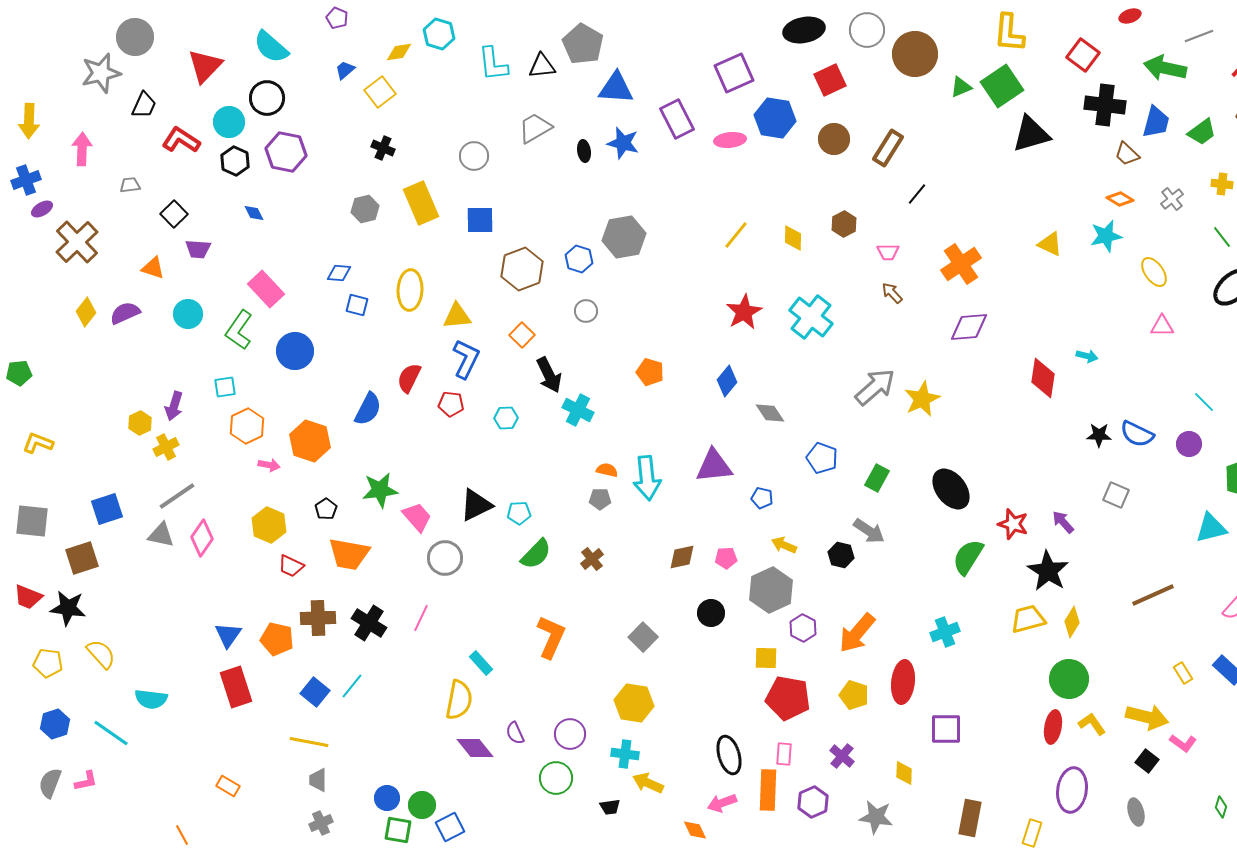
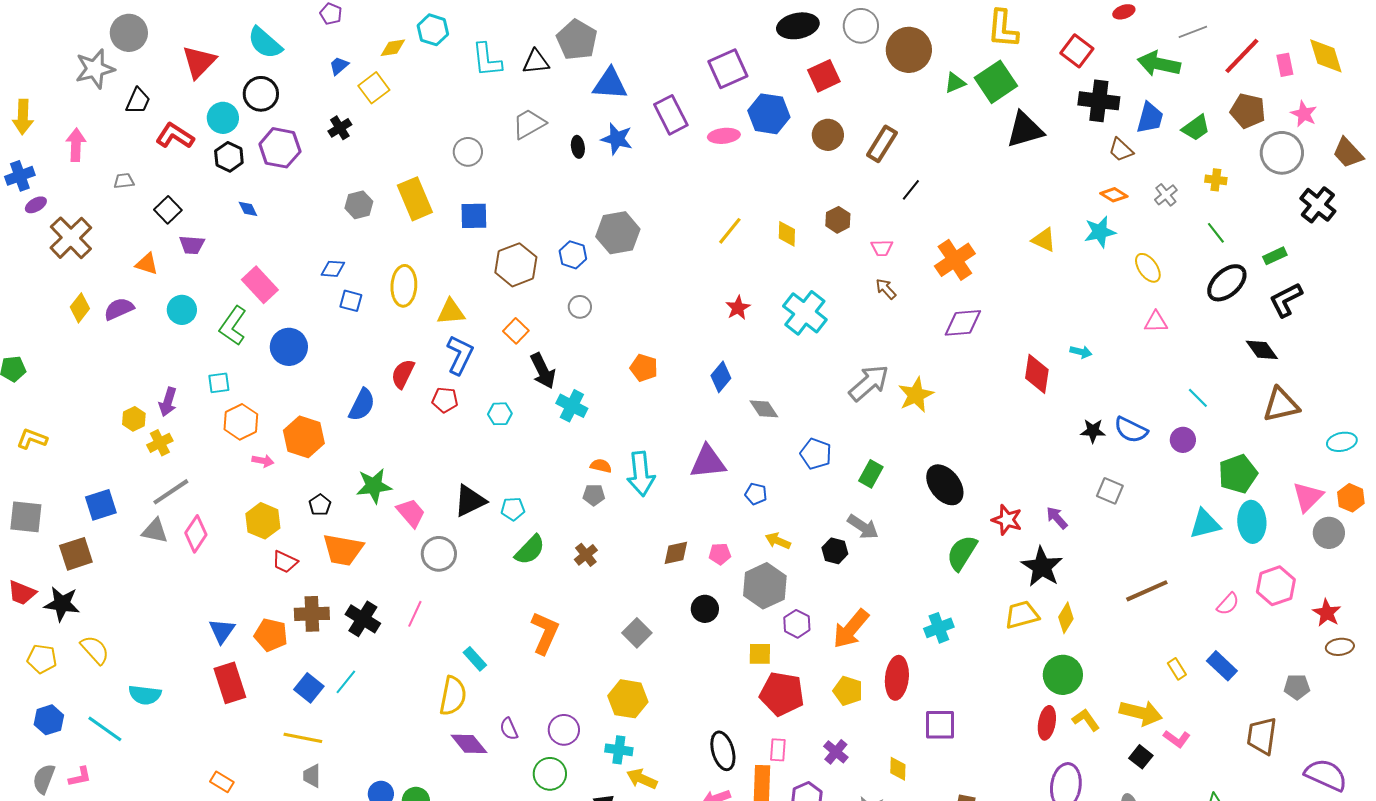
black cross: (383, 148) -> (340, 128), moved, turned 35
red star: (744, 312) -> (738, 308), size x0.7

